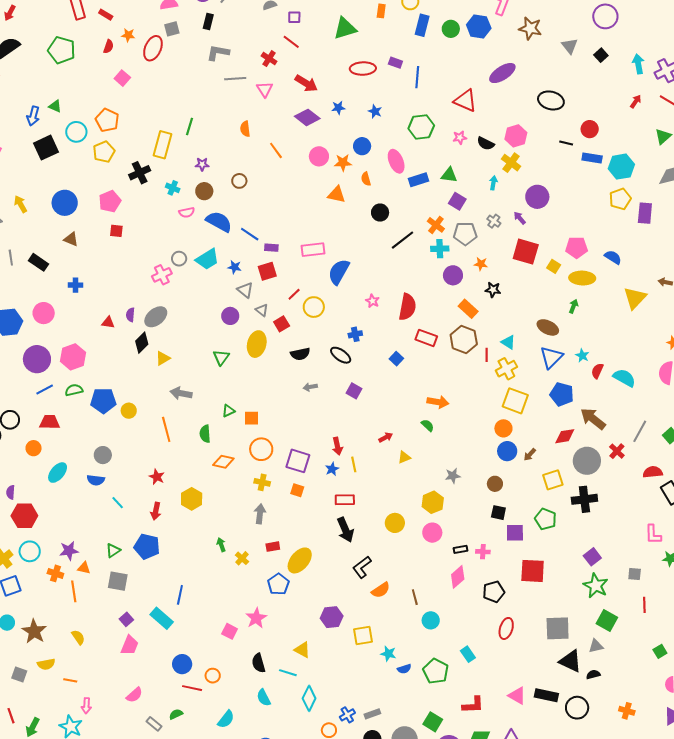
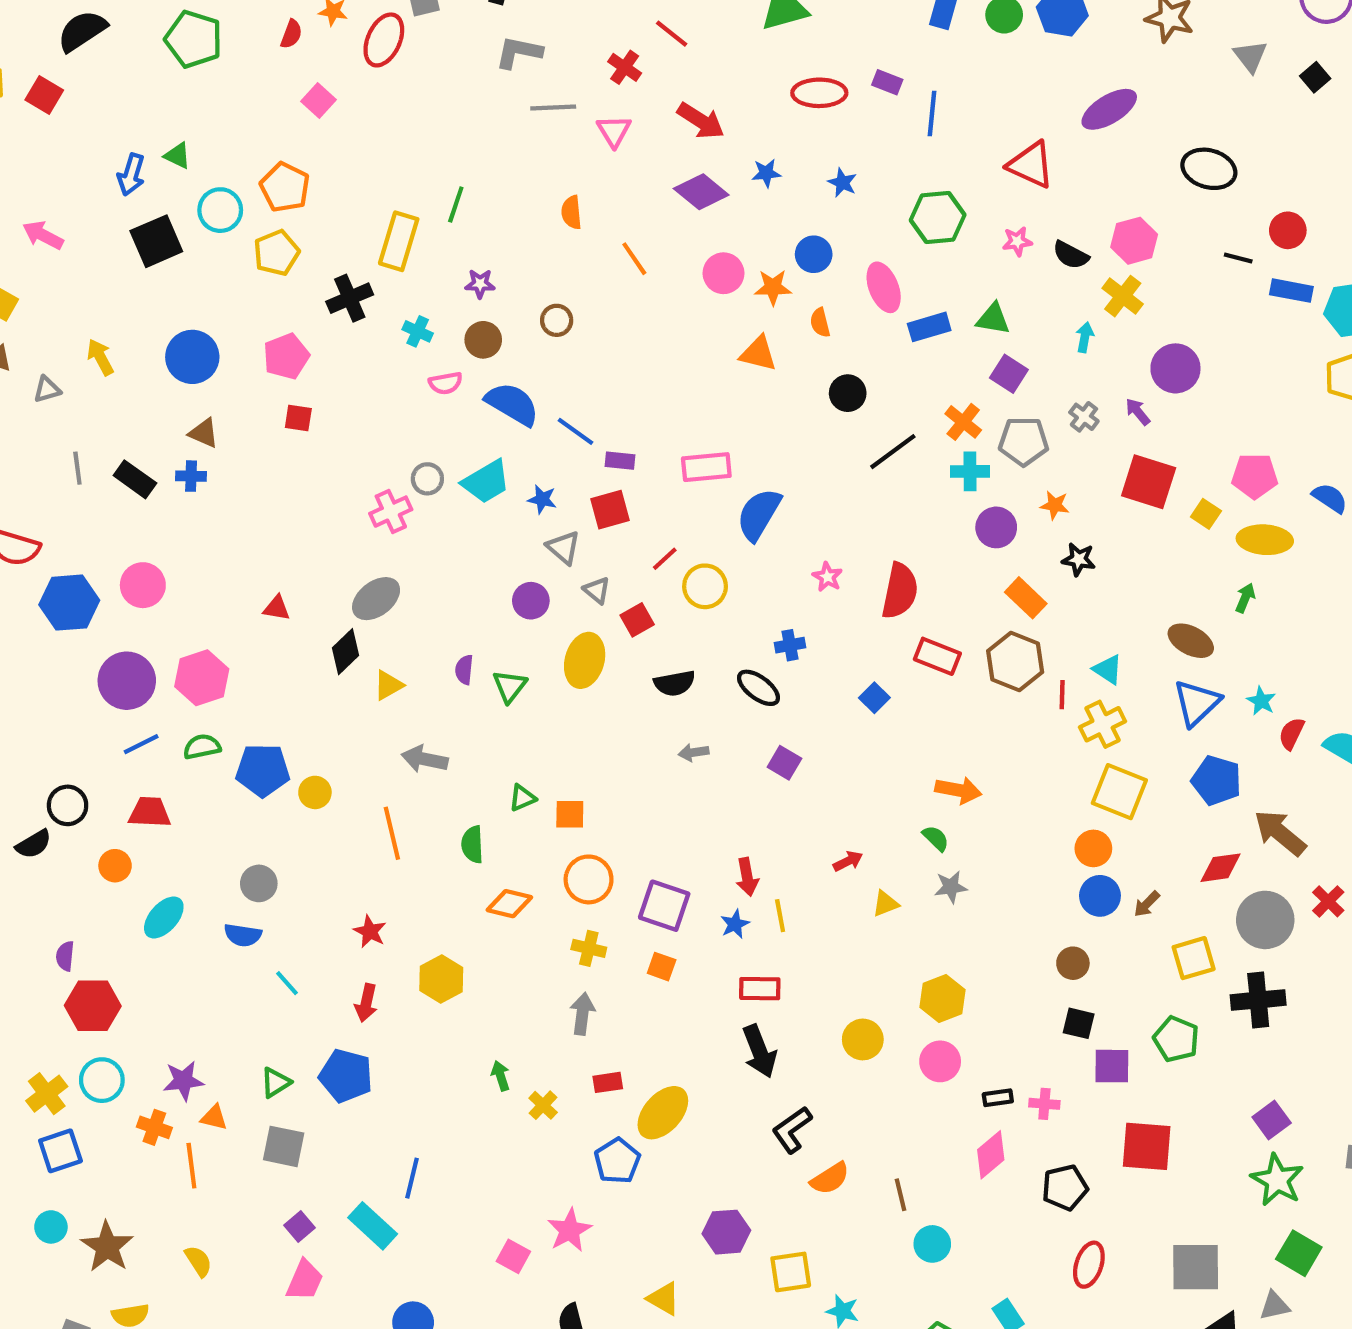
blue cross: (75, 285) -> (191, 476), moved
purple semicircle: (130, 315) -> (464, 670), moved
gray star: (453, 476) -> (951, 887), moved

